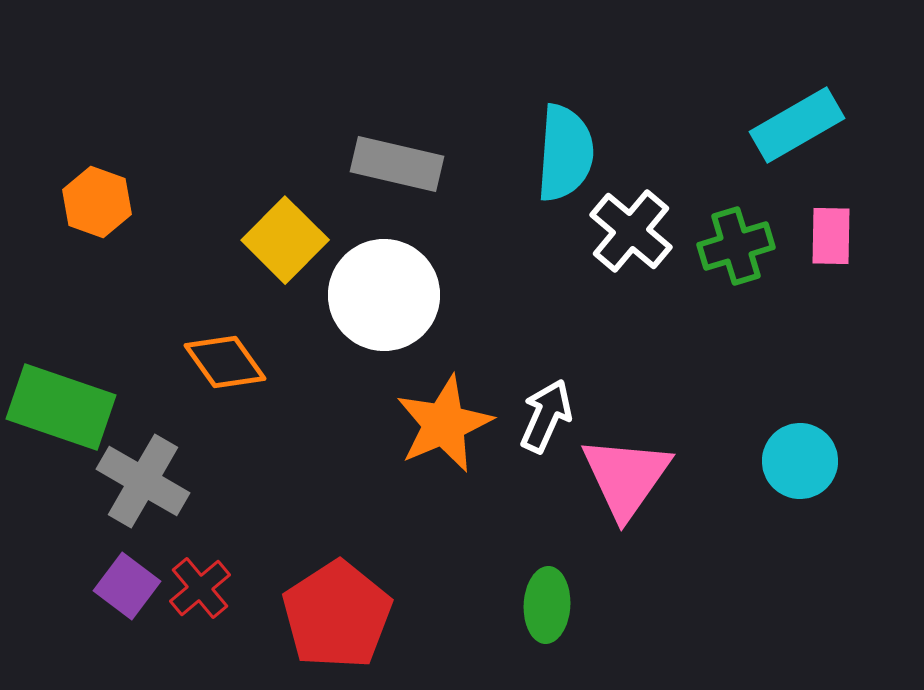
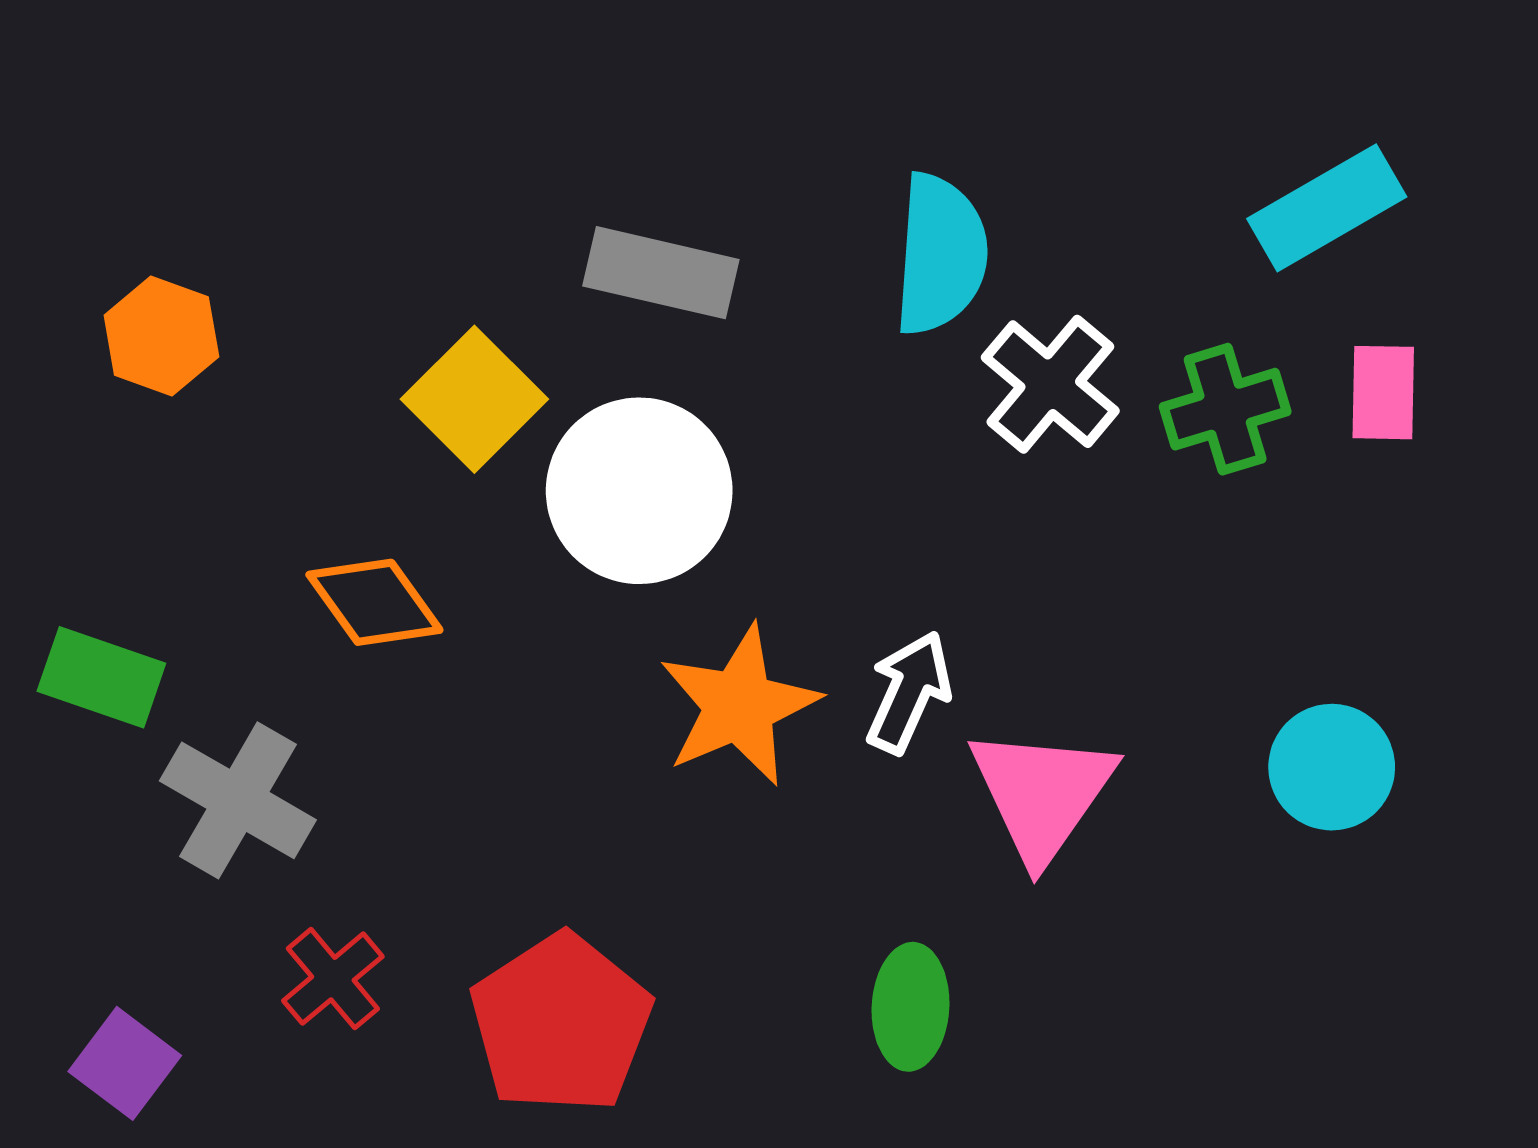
green rectangle: (61, 407) -> (101, 677), size x0.7
purple square: (127, 586) -> (125, 1063), moved

